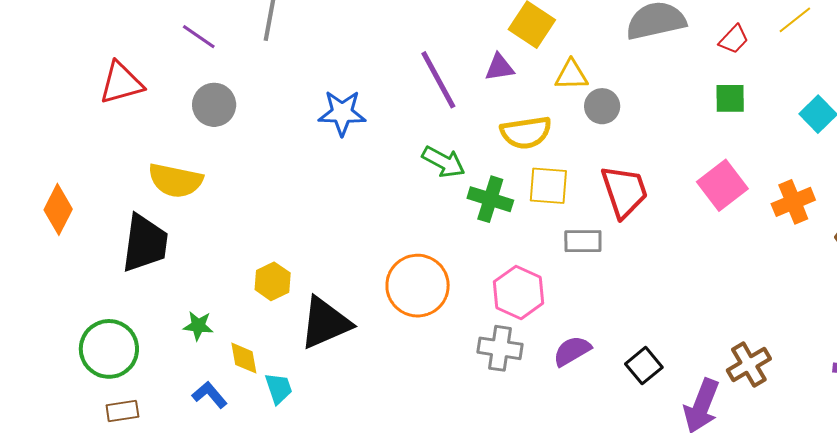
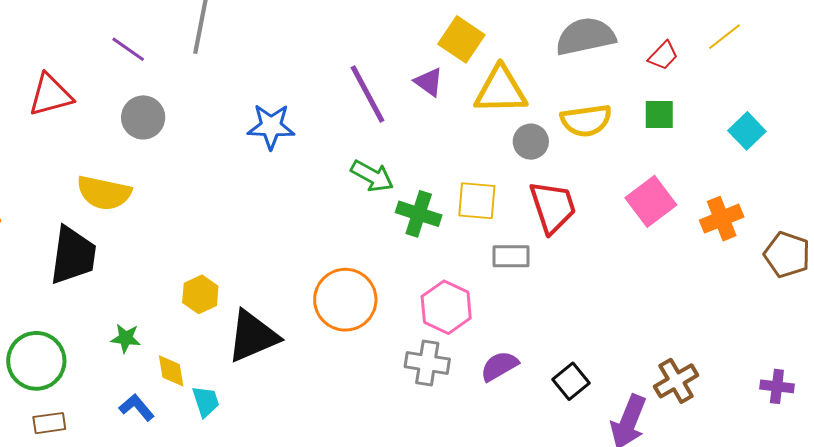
purple triangle: (499, 67) -> (429, 82), turned 44
yellow triangle: (571, 75) -> (501, 90), size x1.6
gray circle: (602, 106) -> (531, 142), moved
yellow semicircle: (526, 133) -> (586, 120), moved

